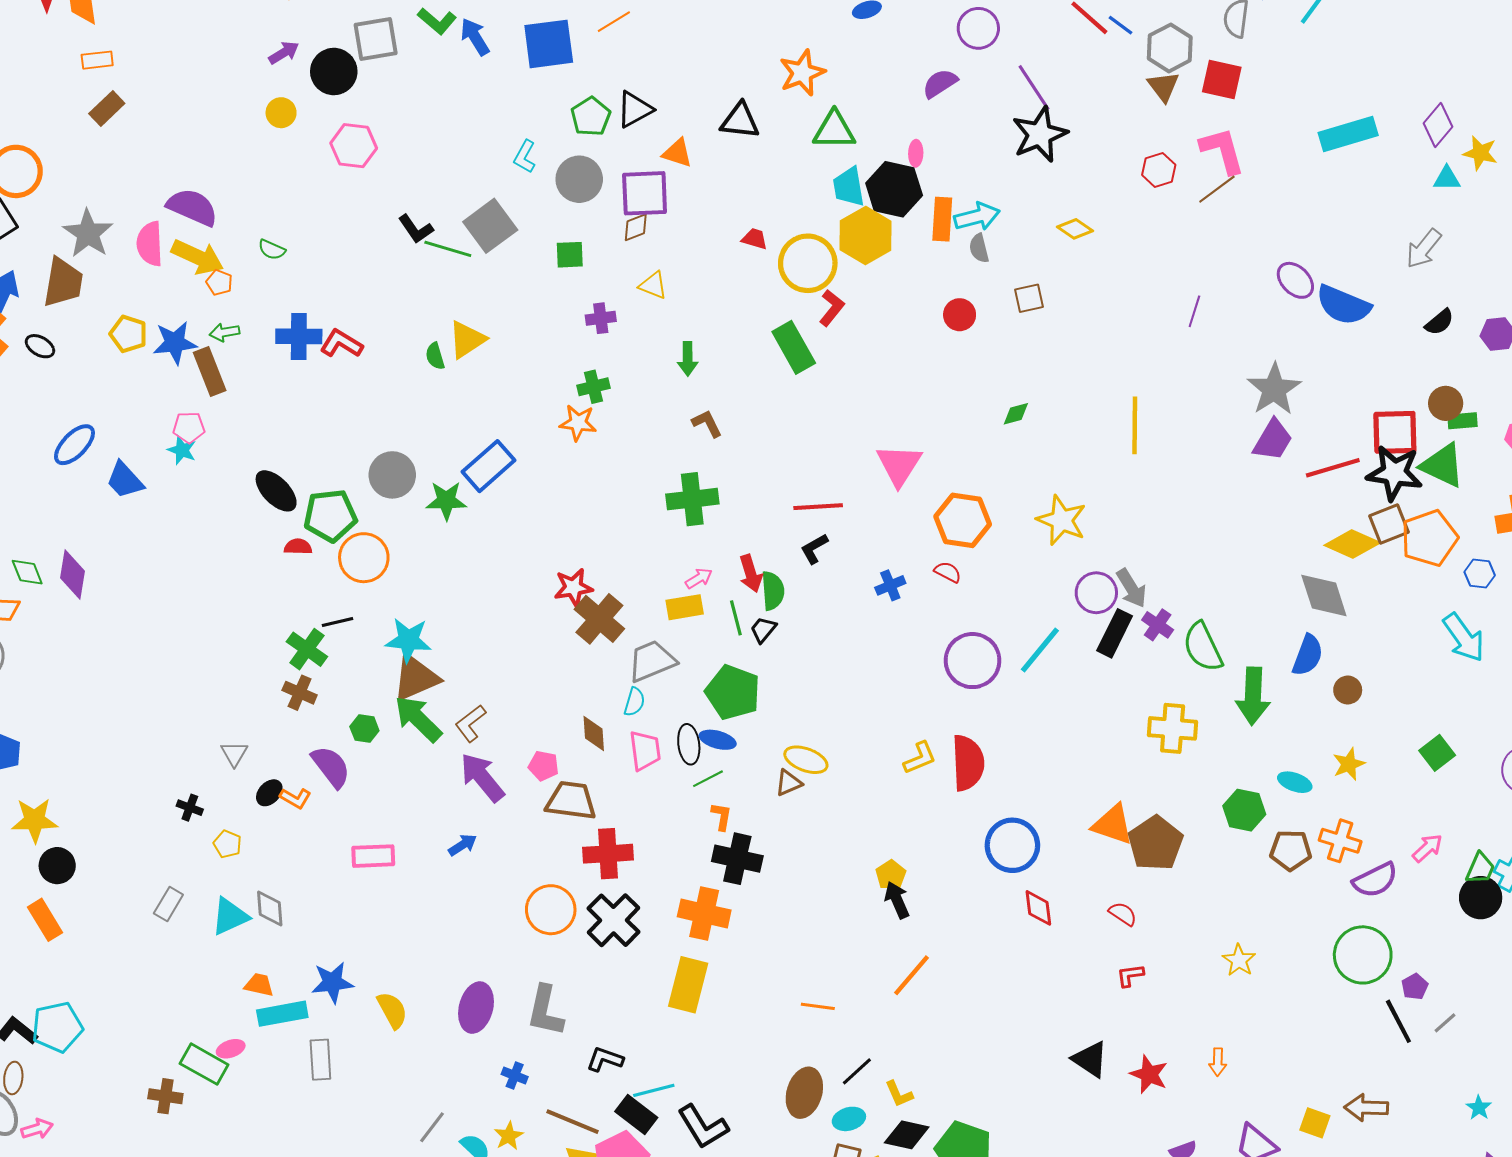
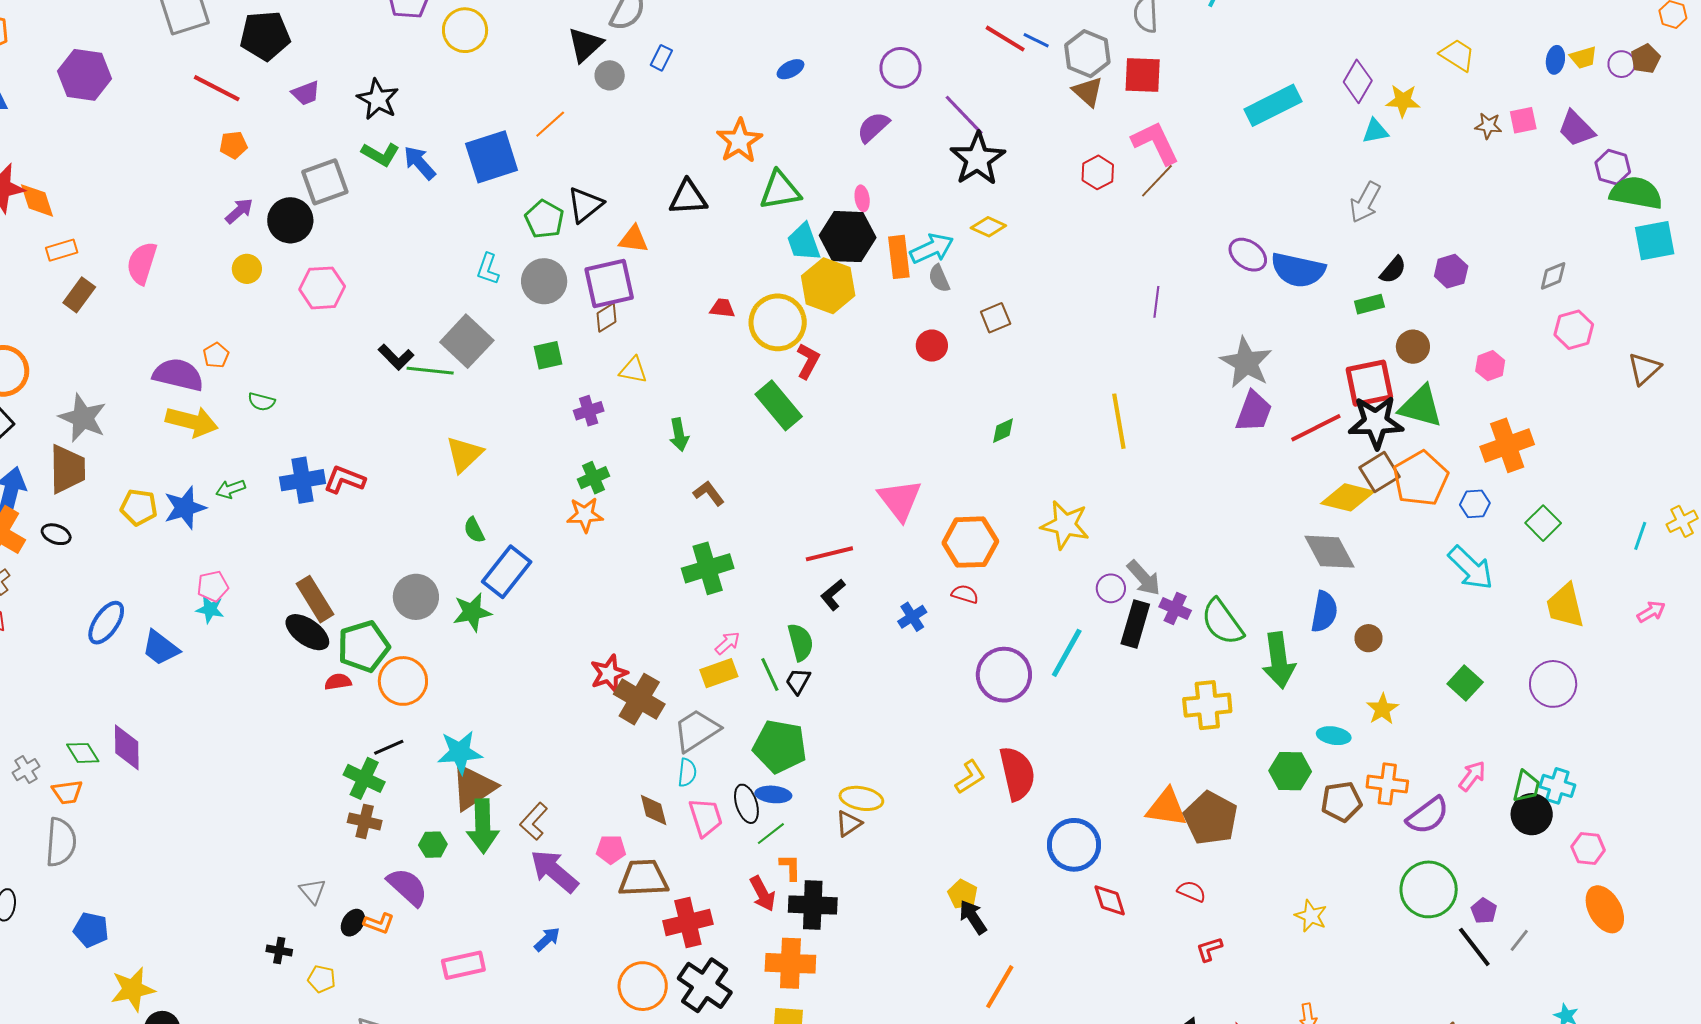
yellow diamond: (1075, 229) -> (988, 227), moved
pink semicircle: (150, 244) -> (142, 263), moved, turned 30
orange pentagon: (219, 282) -> (216, 355), moved, turned 30
green semicircle: (435, 356) -> (474, 530), moved
brown rectangle: (210, 371) -> (315, 599), moved
green rectangle: (1463, 421) -> (1369, 304), moved
red arrow: (751, 573) -> (763, 894), moved
purple circle: (1096, 593) -> (1111, 588), size x0.7
green arrow: (418, 719) -> (483, 826), turned -126

